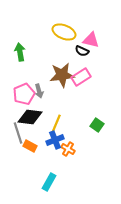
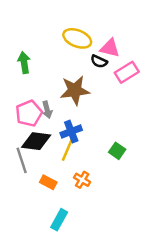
pink rectangle: (81, 77) -> (127, 72), moved
blue cross: (55, 140) -> (71, 131), moved
orange rectangle: (30, 146) -> (48, 182), moved

